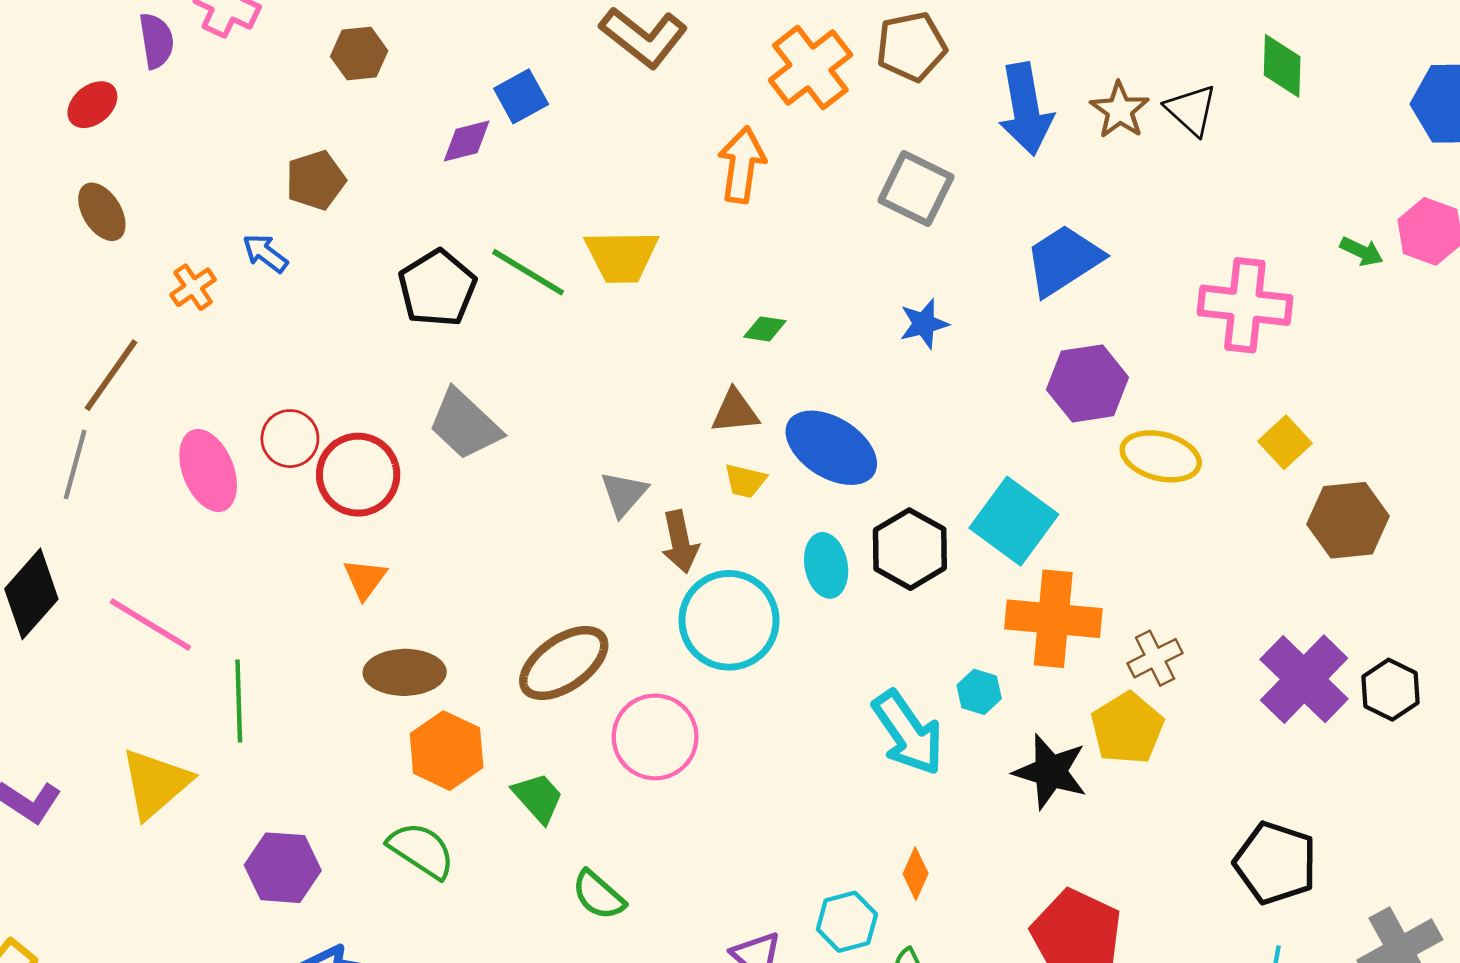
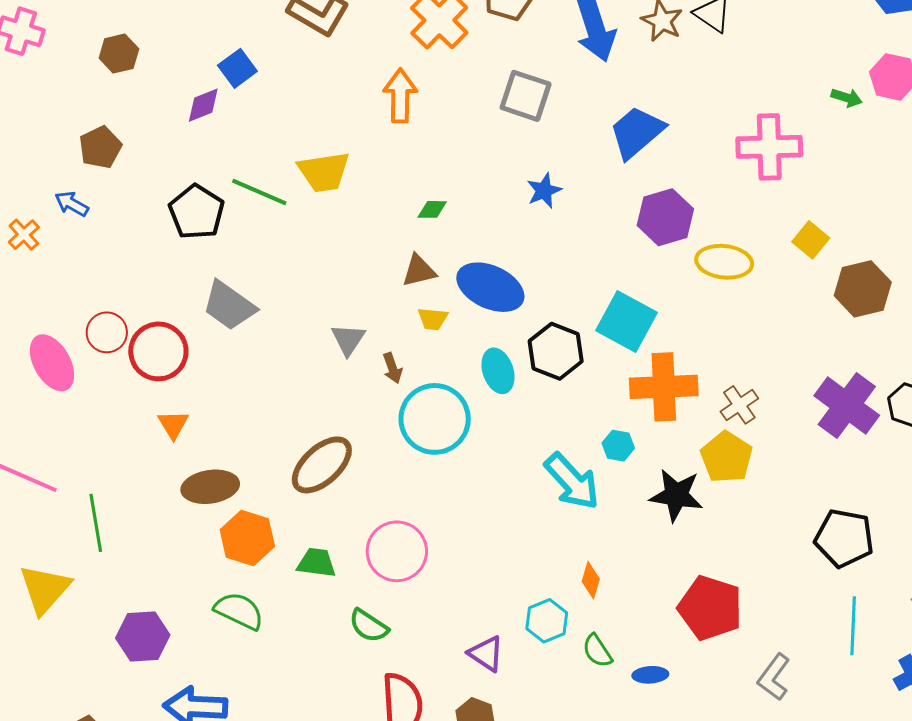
brown arrow: (680, 542) -> (392, 368), size x0.7
pink circle: (655, 737) -> (397, 551), moved
green trapezoid: (538, 798) -> (316, 563), turned -33

